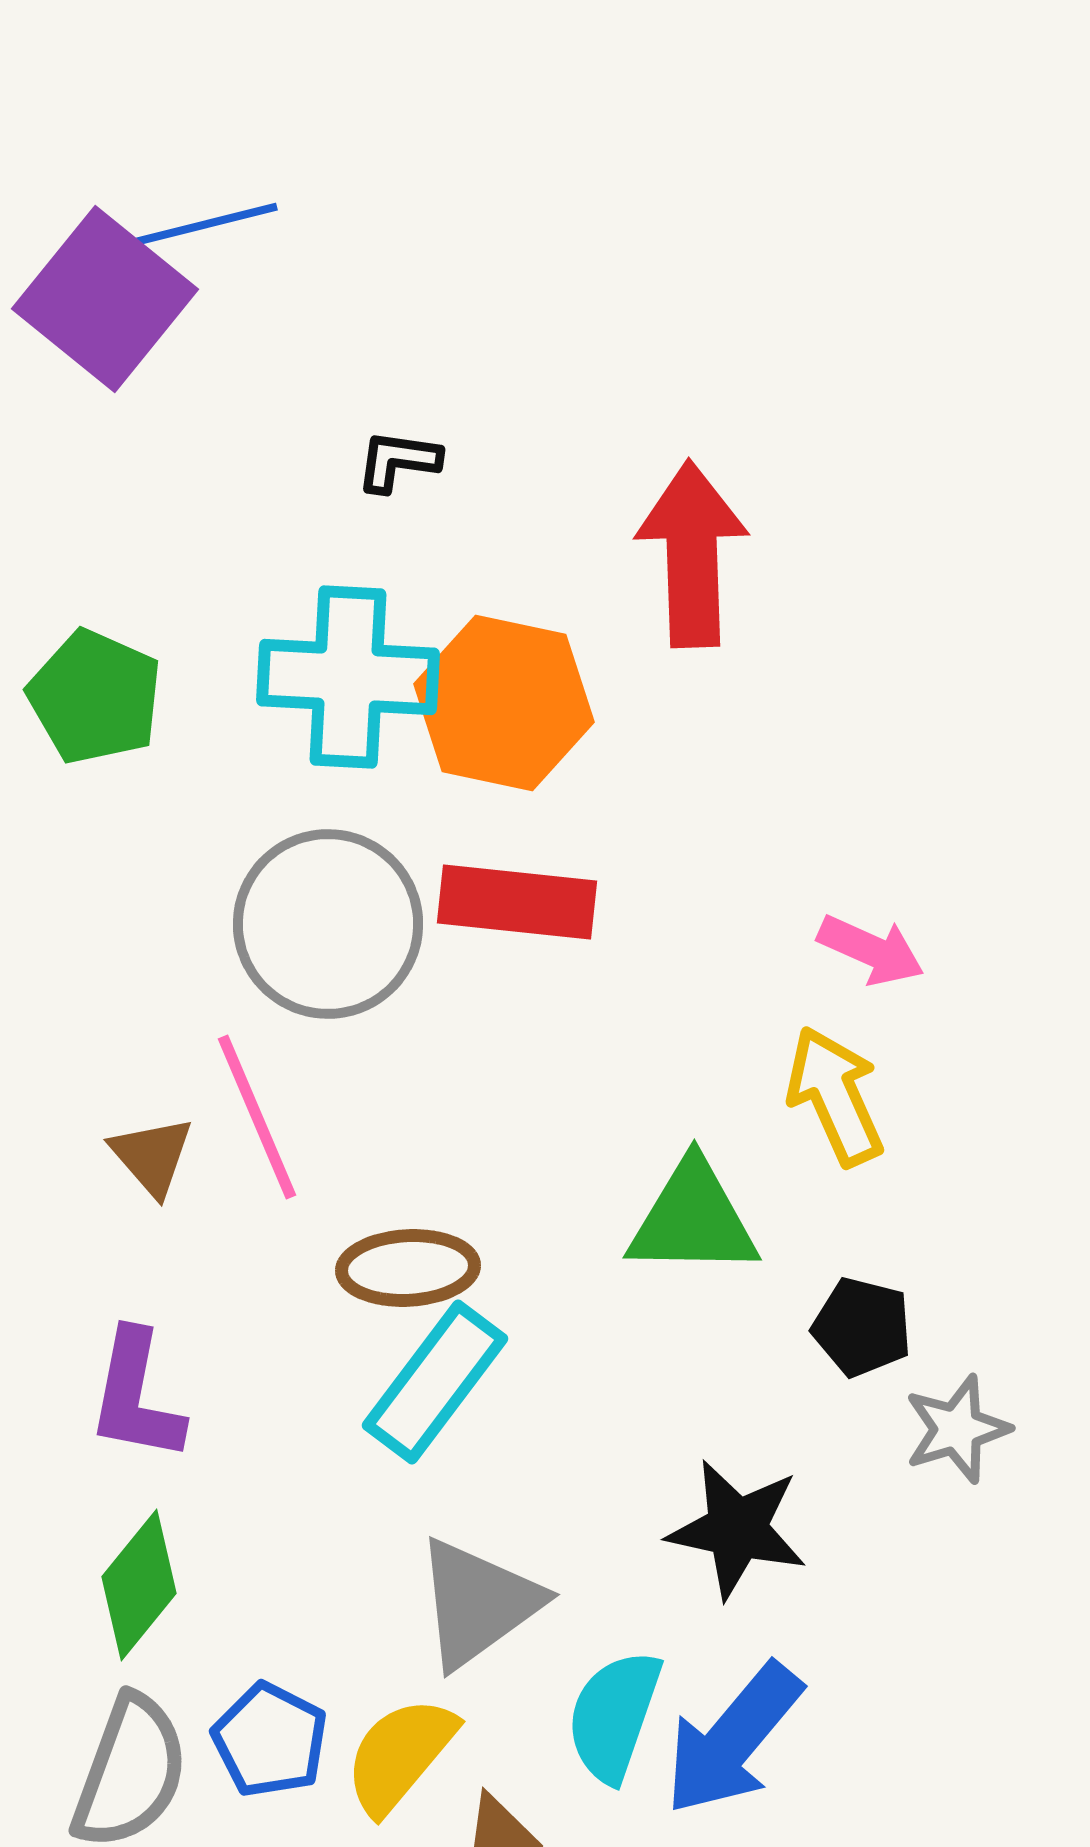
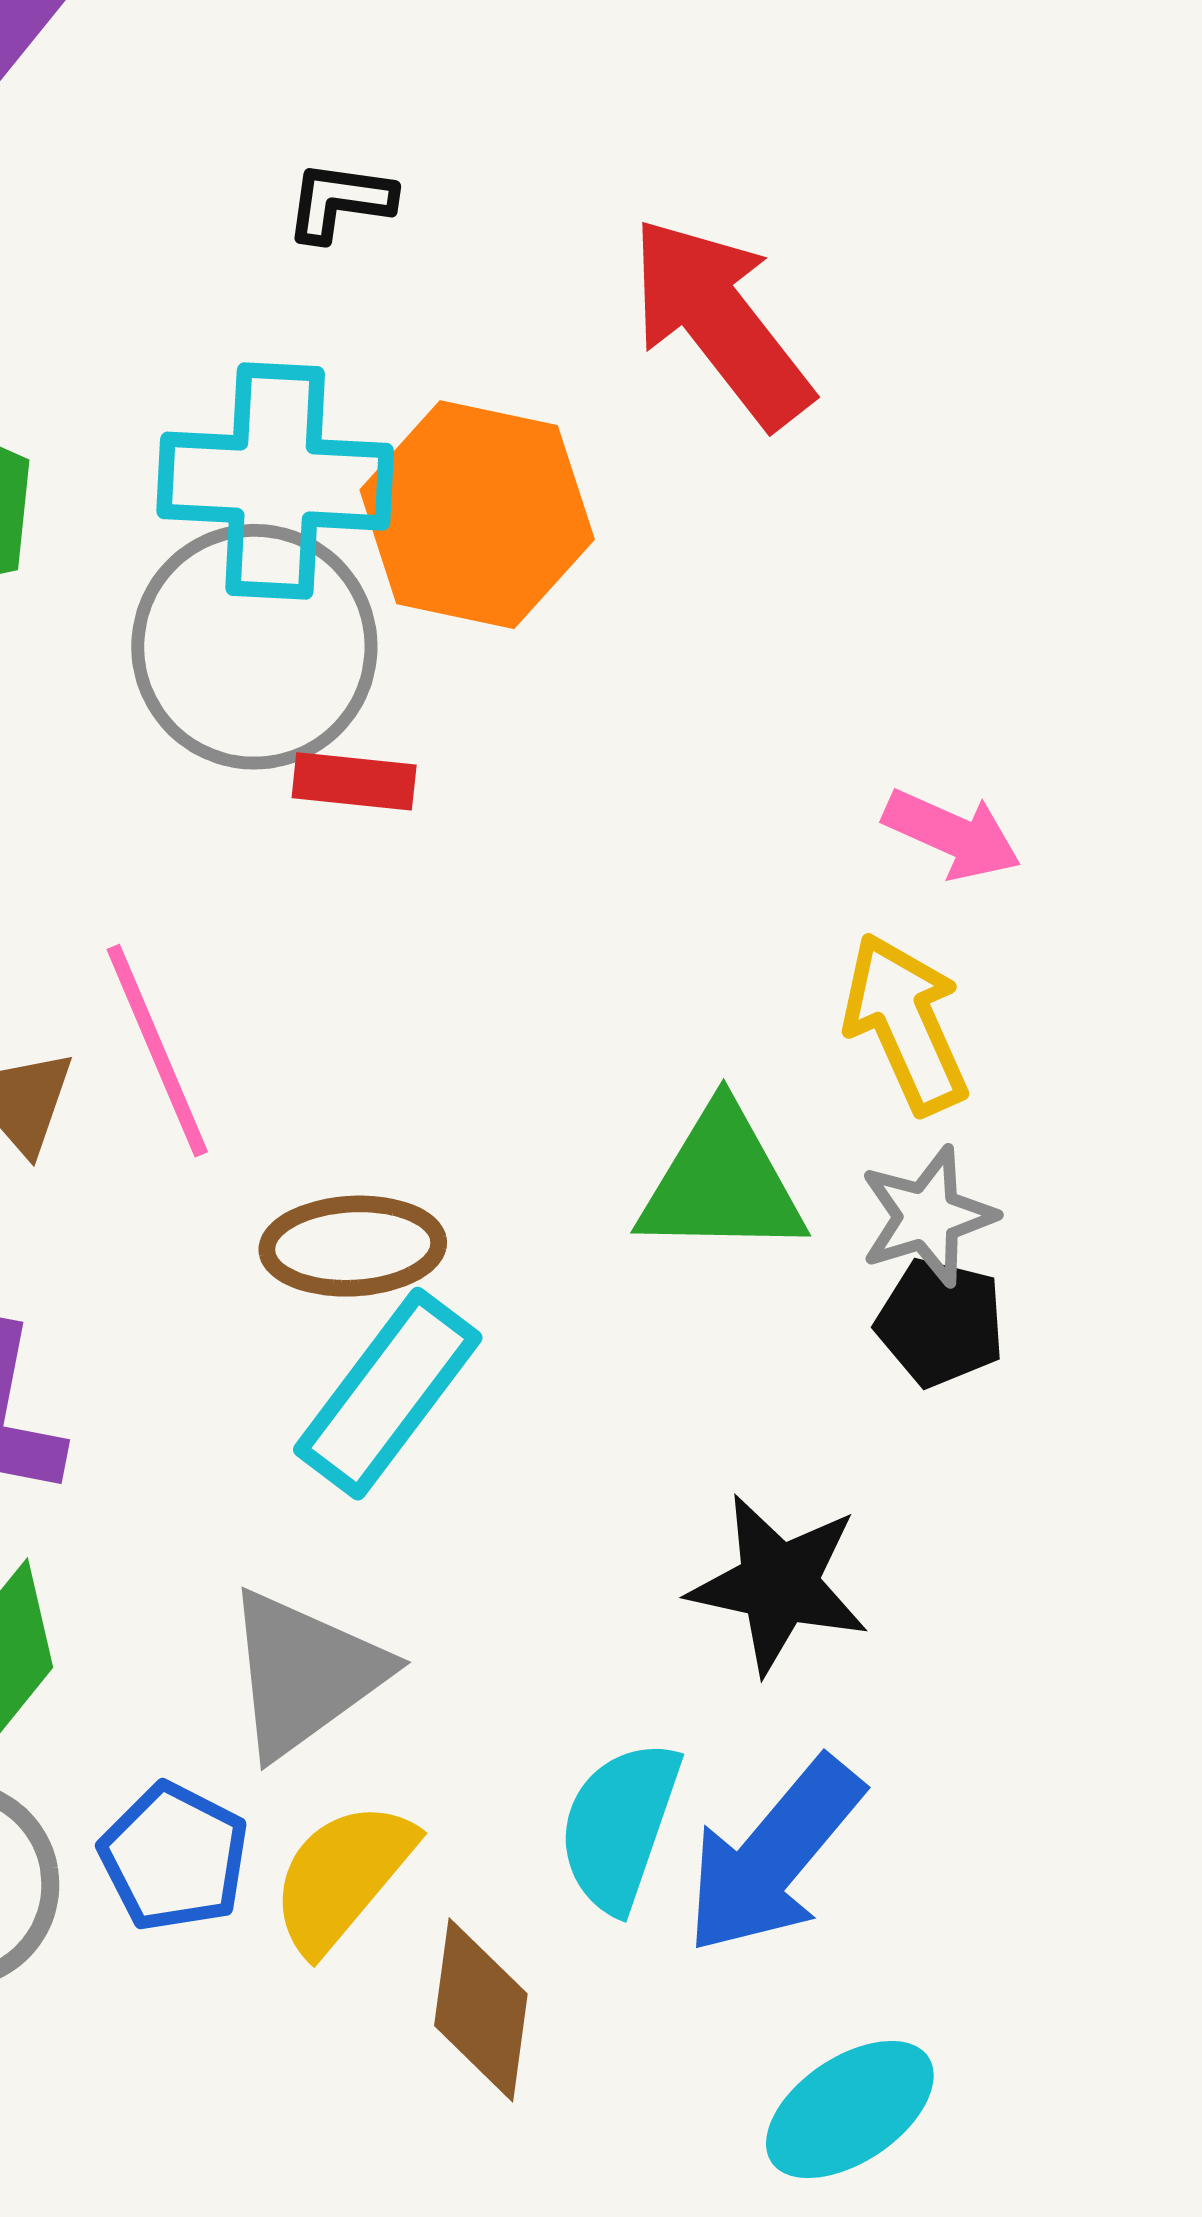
red arrow: (692, 554) -> (720, 322), turned -36
red rectangle: (517, 902) -> (354, 781), moved, size x0.6
gray circle: (328, 924) -> (254, 647), moved
gray star: (957, 1429) -> (928, 1216), moved
gray triangle: (478, 1603) -> (305, 1673), moved

